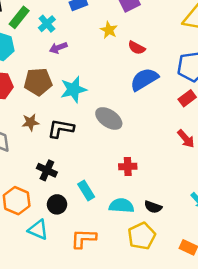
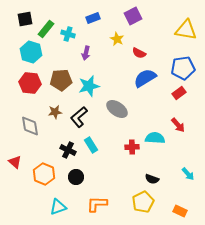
cyan cross: (47, 24) -> (68, 34), turned -32
purple arrow: (58, 48) -> (86, 53), moved, turned -56
black L-shape: (61, 129) -> (79, 117), turned -50
cyan rectangle: (86, 191) -> (91, 145), moved
cyan semicircle: (121, 206) -> (155, 138), moved
cyan triangle: (38, 230) -> (58, 207), moved, turned -42

